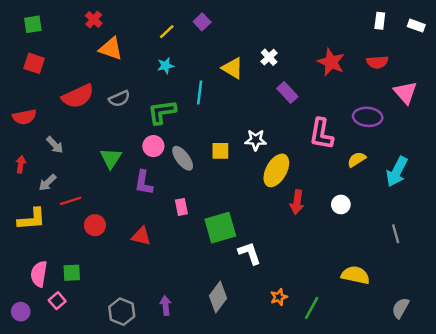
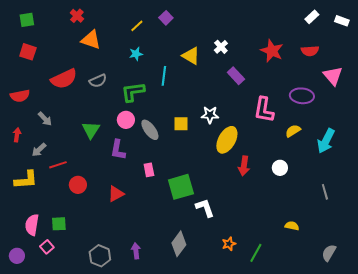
white rectangle: (380, 21) -> (312, 17), turned 40
red triangle: (141, 236) -> (116, 194), turned -42
yellow semicircle: (355, 275) -> (292, 226), size x0.6

